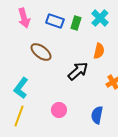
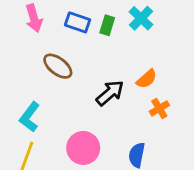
orange semicircle: (99, 51) -> (147, 79), moved, turned 35
pink circle: (59, 110) -> (83, 148), size x1.5

